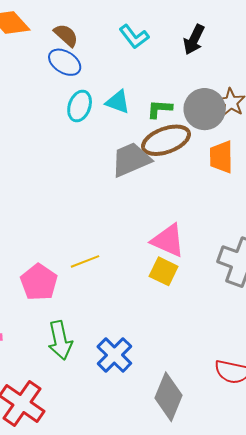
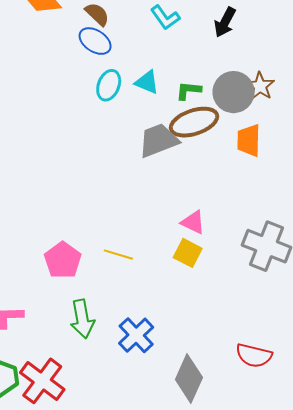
pink triangle: (168, 240) -> (193, 222), size x0.7
yellow line: (85, 261) -> (118, 255), moved, turned 36

